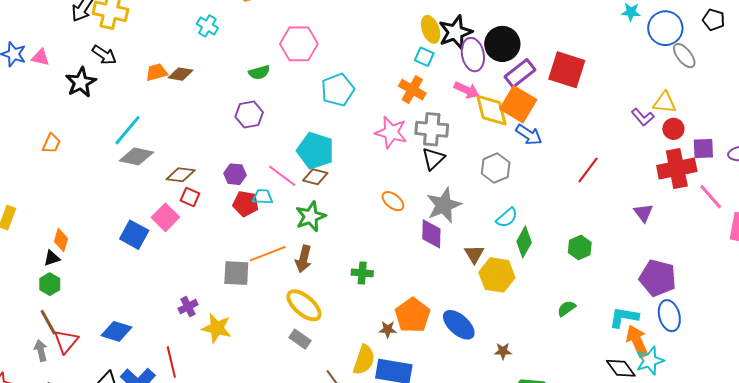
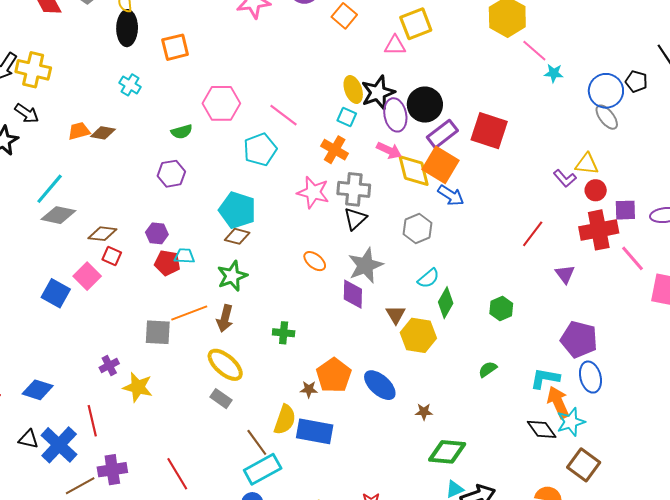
blue circle: (665, 28) -> (606, 91), moved
red line: (588, 170) -> (533, 234), moved
pink line: (282, 176) -> (283, 115), moved

